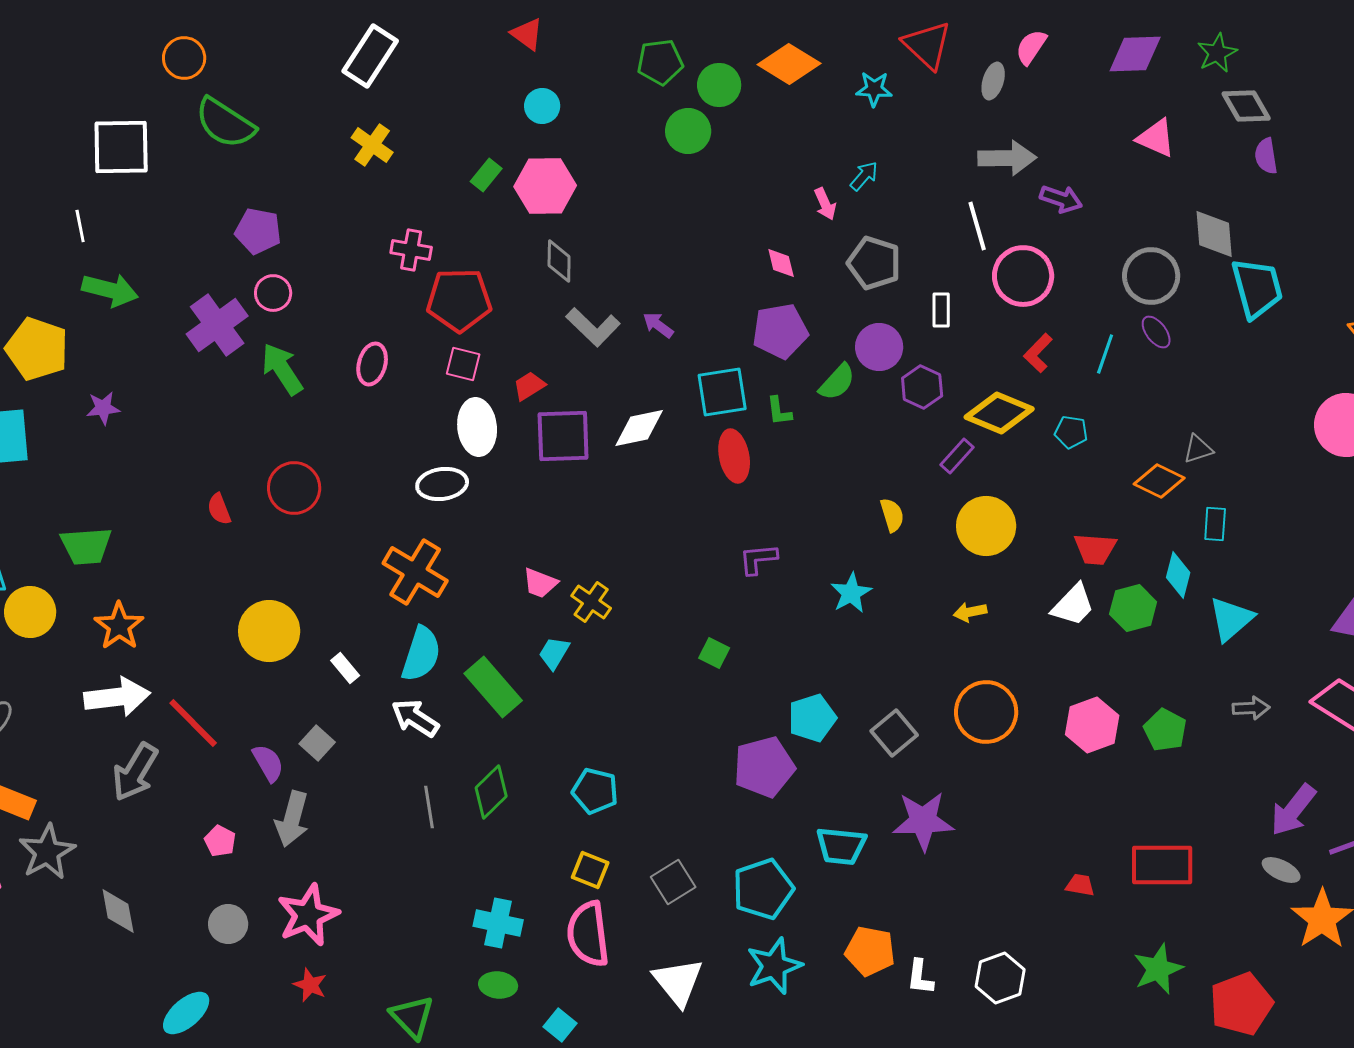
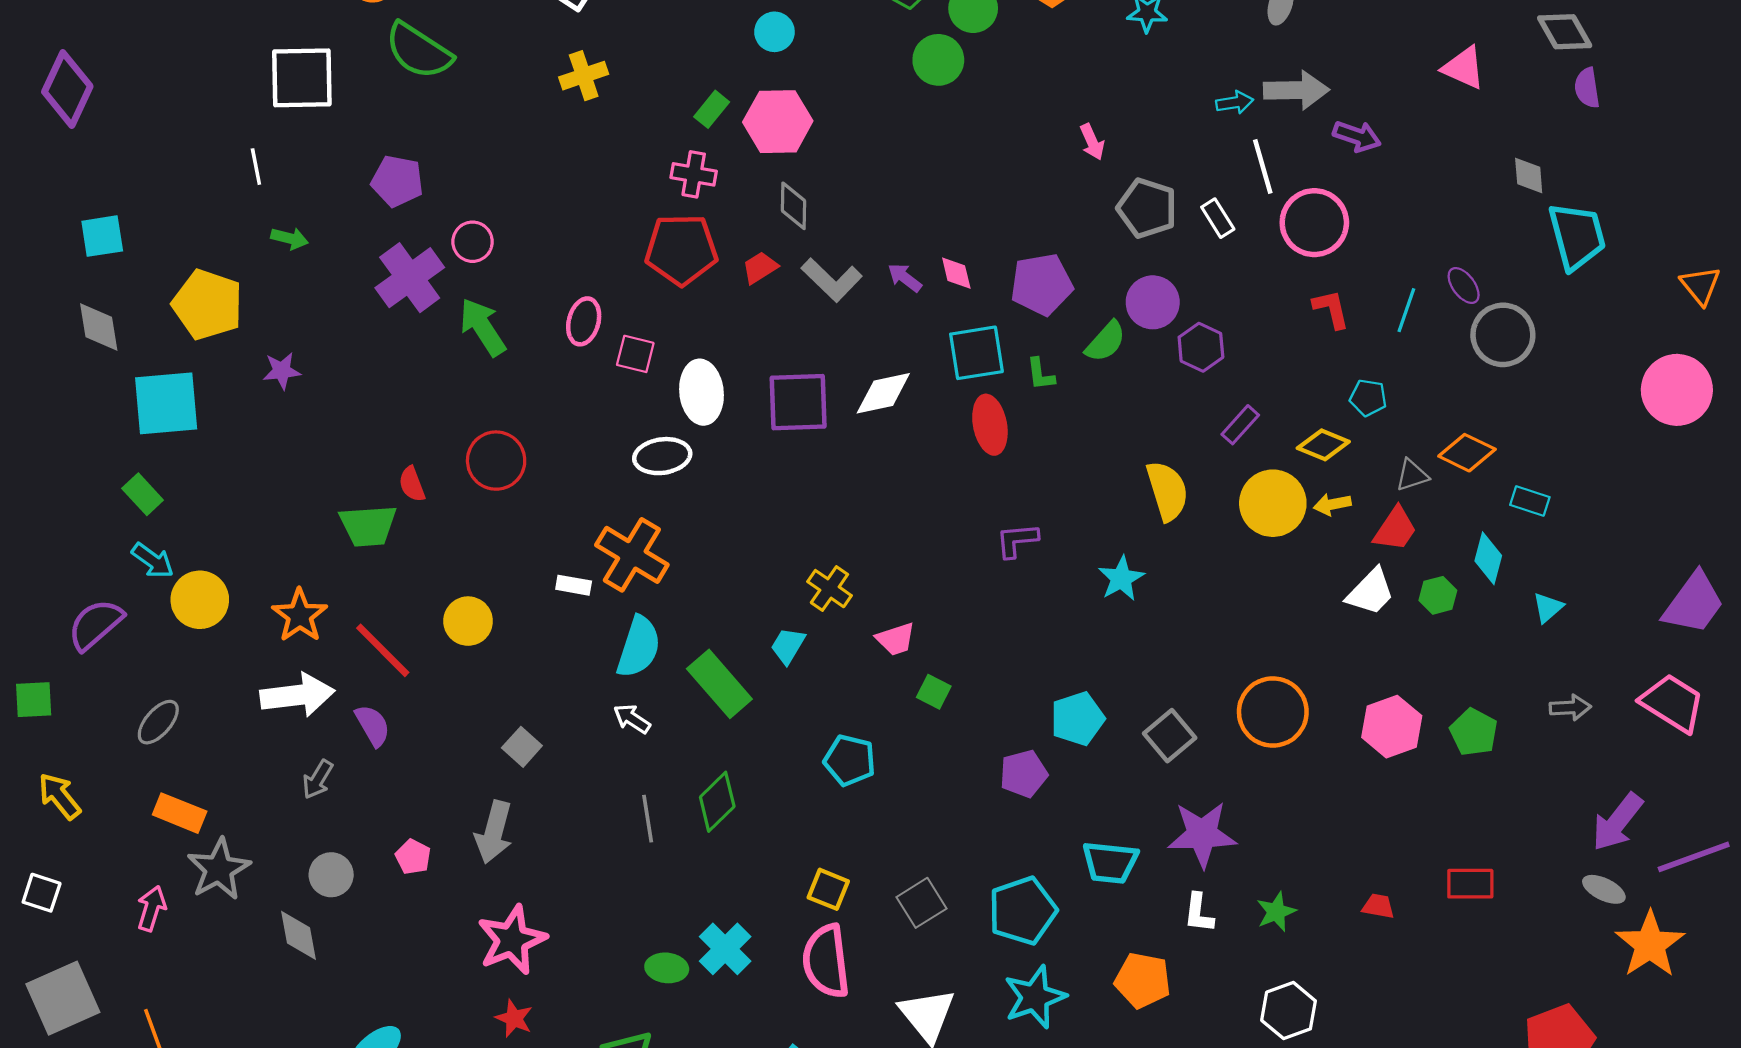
yellow cross: (372, 145) -> (584, 76), turned 36
cyan arrow: (864, 176) -> (1235, 103), moved, turned 40
purple pentagon: (258, 231) -> (397, 181), moved
gray diamond: (1214, 234) -> (1529, 175), size x0.7
pink cross: (411, 250) -> (694, 174), moved
pink diamond: (781, 263) -> (956, 273), moved
gray circle: (1151, 276) -> (1503, 335), moved
green arrow: (110, 290) -> (290, 238), size x0.6
white rectangle: (941, 310) -> (1218, 218), moved, turned -32
red L-shape: (1038, 353) -> (1331, 309), turned 123
pink square: (463, 364) -> (635, 354), moved
red trapezoid: (529, 386) -> (760, 268), moved
yellow diamond: (999, 413) -> (1323, 445), moved, size x0.7
gray triangle: (1198, 449) -> (1412, 475), moved
yellow semicircle: (892, 515) -> (1167, 491), size x1.6
cyan rectangle: (1215, 524) -> (1530, 501), turned -76
green trapezoid: (86, 546) -> (368, 526), moved
red trapezoid: (1095, 549) -> (1395, 529), turned -60
pink trapezoid: (540, 583) -> (896, 639), moved, turned -39
green hexagon: (1133, 608) -> (1438, 595), size x0.7
yellow arrow: (970, 612) -> (1332, 504), moved
cyan triangle: (1231, 619) -> (1548, 608), size x0.6
yellow circle: (269, 631) -> (468, 621), size x0.7
green square: (714, 653) -> (934, 692), moved
white rectangle: (345, 668) -> (574, 585), moved, turned -40
white arrow: (415, 718) -> (632, 719), size x0.7
red line: (193, 723) -> (383, 650), moved
purple semicircle: (268, 763) -> (373, 725), moved
purple pentagon: (764, 767) -> (1024, 774), size x0.7
gray arrow: (135, 772) -> (318, 779), size x0.6
cyan pentagon: (595, 791) -> (850, 760), moved
red rectangle: (1162, 865) -> (1470, 884), size x0.7
cyan cross: (498, 923) -> (725, 949), turned 33
gray circle: (228, 924) -> (331, 875), moved
green star: (1158, 969) -> (1276, 912), moved, size x0.7
white L-shape: (920, 977) -> (1199, 913), moved
green ellipse: (498, 985) -> (667, 968), moved

